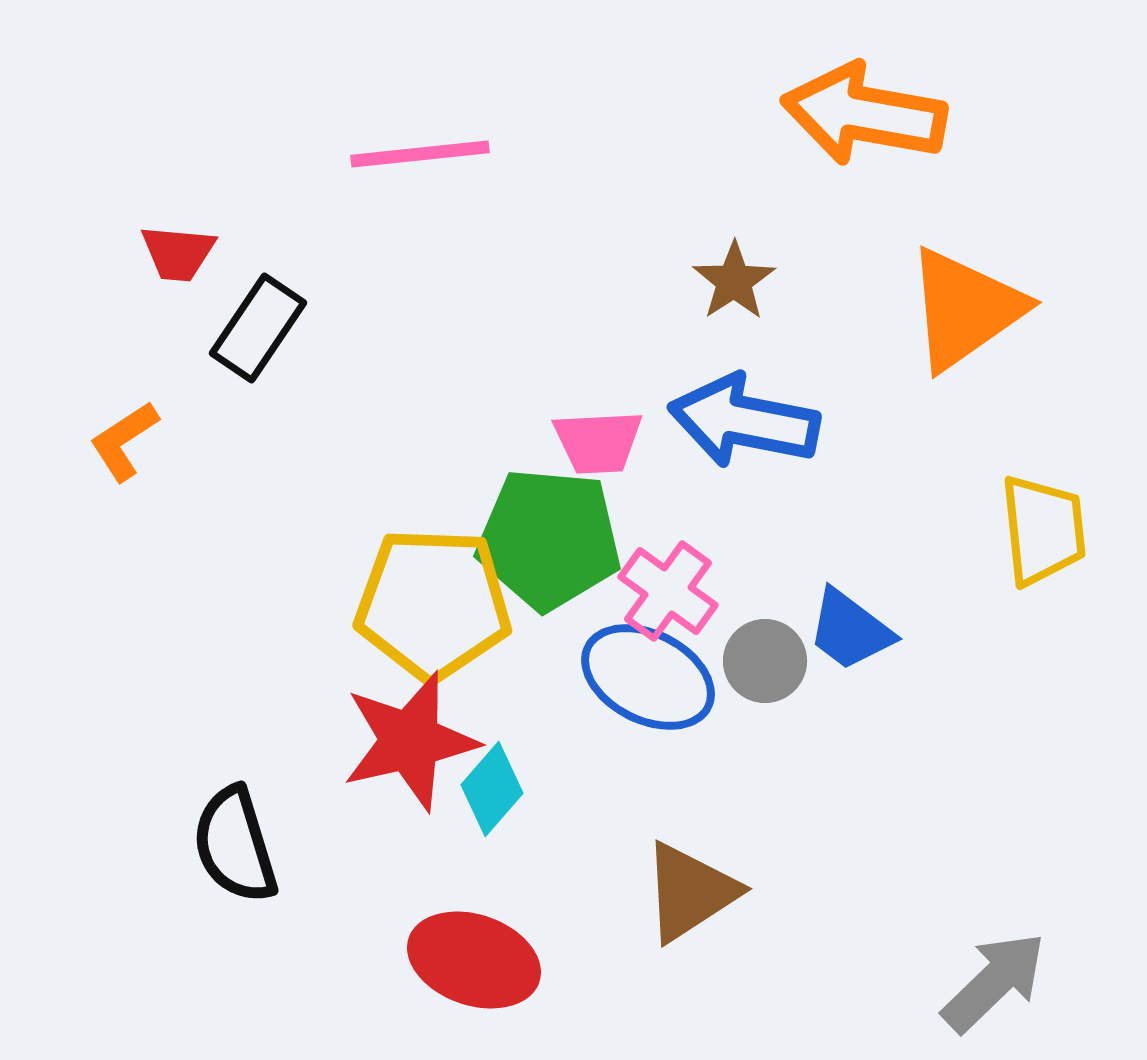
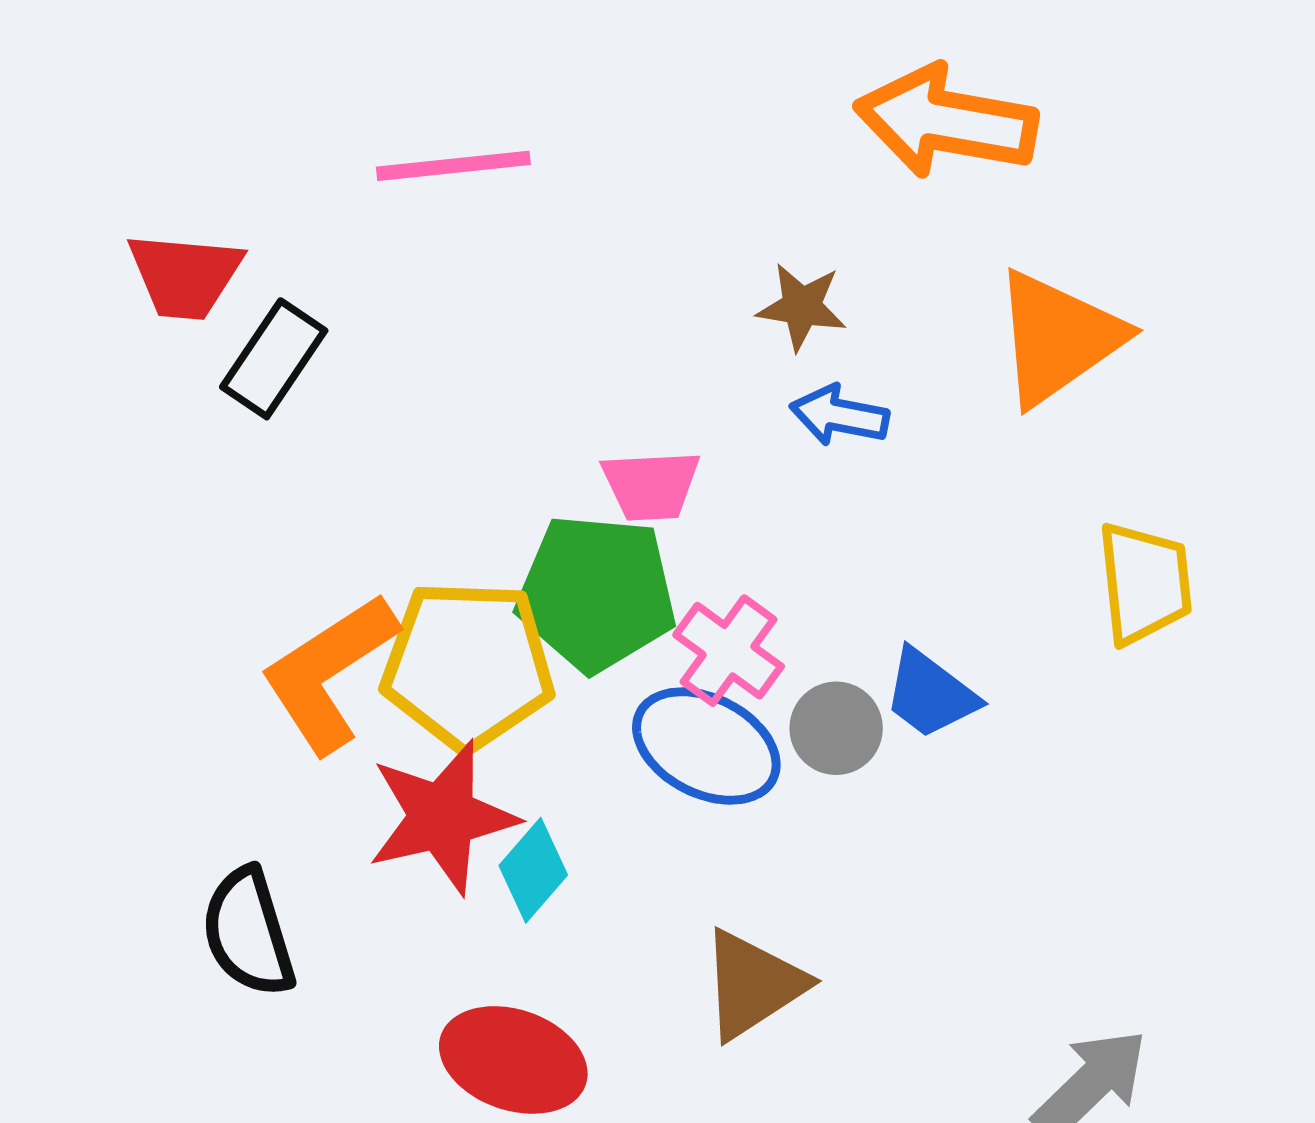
red trapezoid: (178, 253) -> (185, 276), size x1.4
brown star: (734, 281) -> (802, 307), turned -30
blue arrow: (744, 421) -> (839, 415), moved, size x0.6
orange L-shape: (124, 441) -> (329, 673), moved, size x1.8

